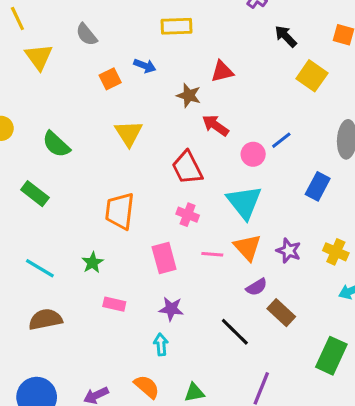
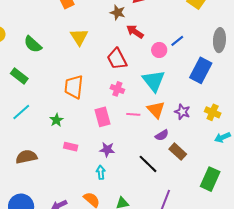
blue rectangle: (318, 186) -> (201, 70), size x1.4
cyan line: (40, 268) -> (21, 112), moved, turned -72

